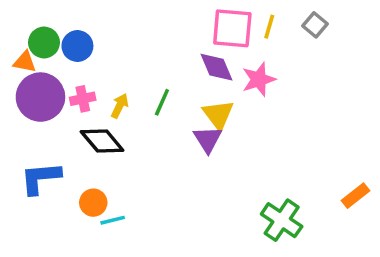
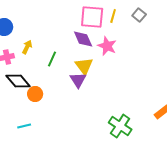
pink star: (259, 79) -> (107, 46), turned -30
yellow arrow: (120, 106) -> (27, 47), moved
orange circle: (93, 203) -> (35, 94), moved

